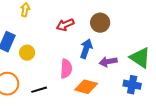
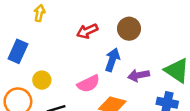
yellow circle: (27, 53) -> (42, 80), moved
pink semicircle: (66, 69) -> (88, 84), turned 60

